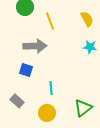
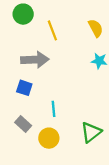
gray rectangle: (17, 101) -> (23, 124), moved

